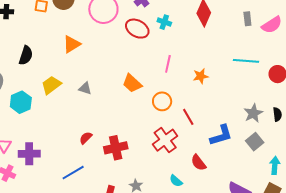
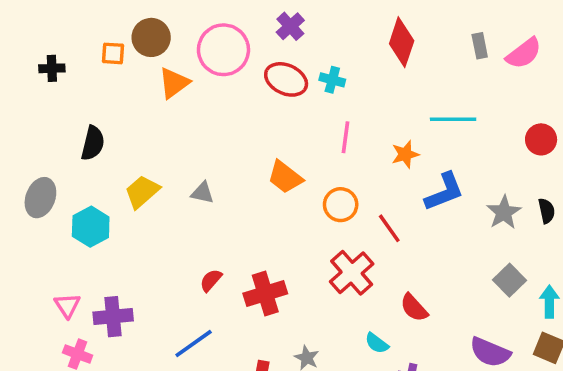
cyan cross: (164, 22) -> (332, 80), moved
orange triangle: (72, 44) -> (174, 83), moved
cyan line: (246, 61) -> (453, 119), moved
blue L-shape: (221, 135) -> (444, 192), moved
gray square: (255, 142) -> (510, 280), moved

